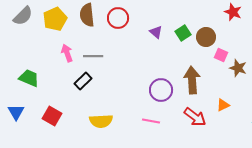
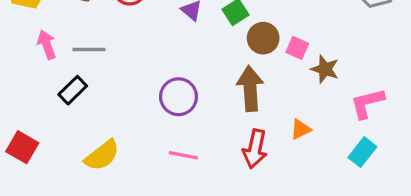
brown circle: (206, 37) -> (263, 38), moved
purple circle: (161, 90) -> (179, 97), moved
red arrow: (195, 117) -> (255, 149), turned 65
yellow semicircle: (101, 121) -> (102, 155), turned -35

